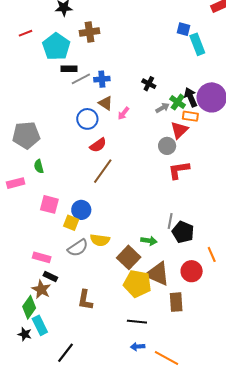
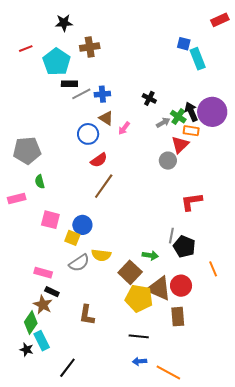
red L-shape: (179, 170) -> (192, 202), moved
red circle: (192, 271) -> (181, 286), moved

